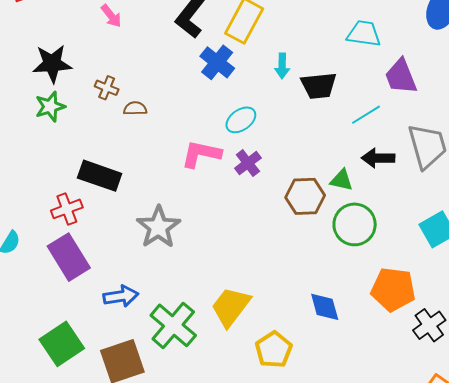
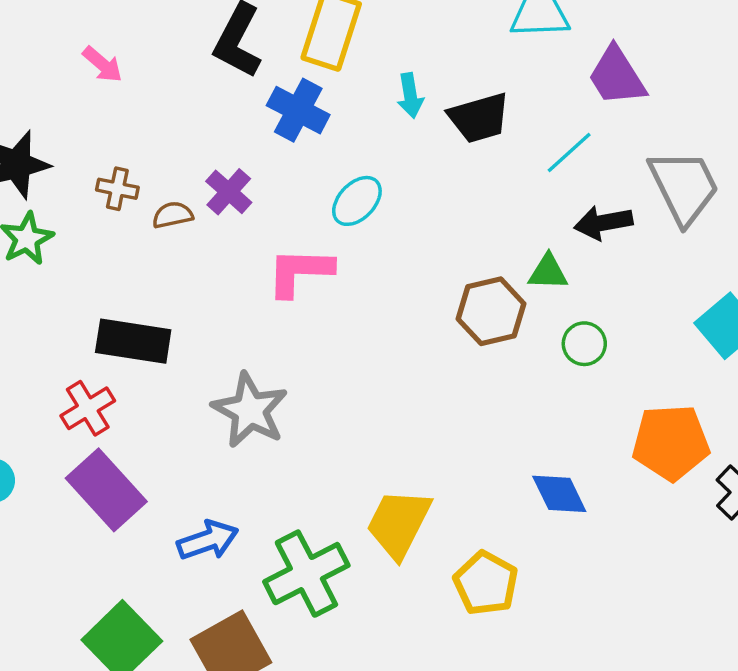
purple cross: (248, 163) -> (229, 192), moved
green circle: (355, 224) -> (584, 344), size x0.6
green cross: (173, 325) -> (306, 574), turned 33

